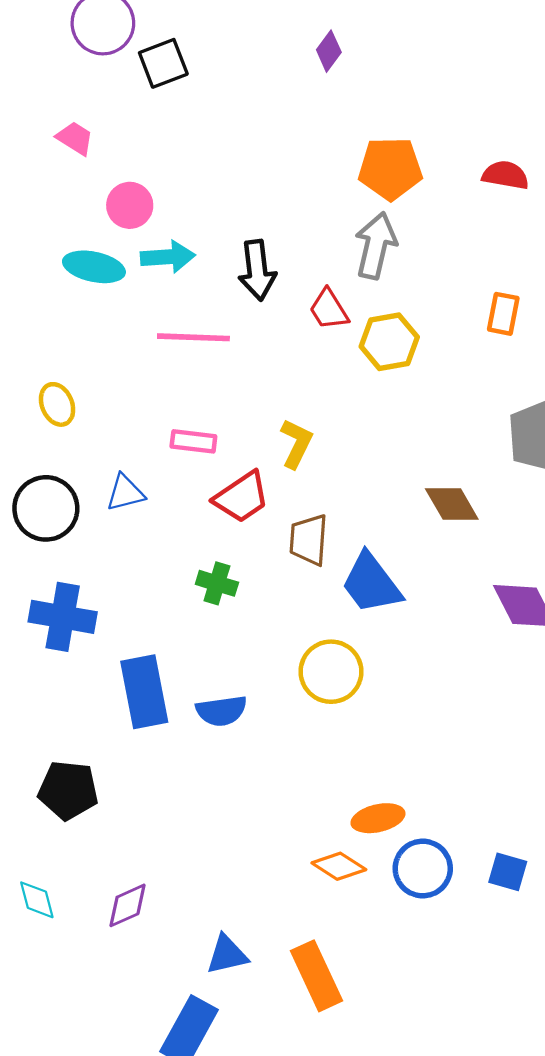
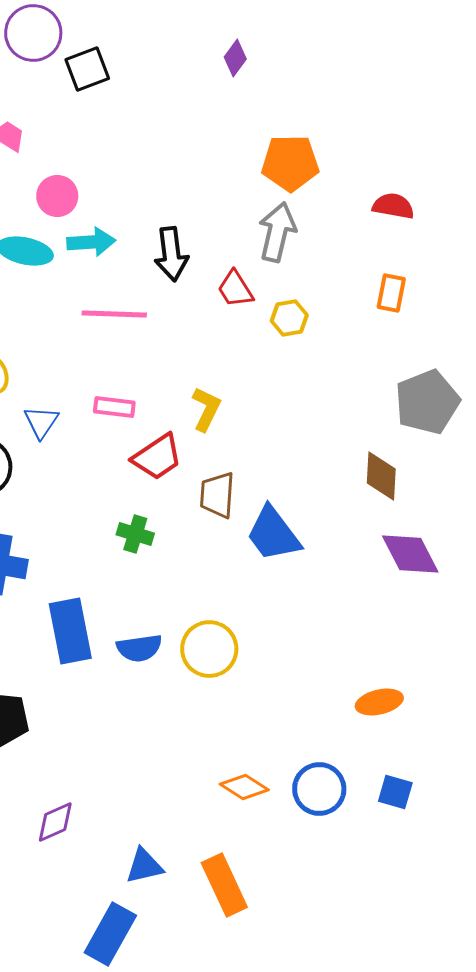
red semicircle: (505, 175) -> (393, 206), moved
yellow hexagon: (389, 342) -> (289, 318), size x0.7
blue triangle: (125, 493) -> (41, 422), moved, turned -42
brown diamond: (452, 504) -> (381, 476), moved, turned 33
yellow circle: (331, 672) -> (209, 649), moved
orange ellipse: (378, 818) -> (379, 702), moved

